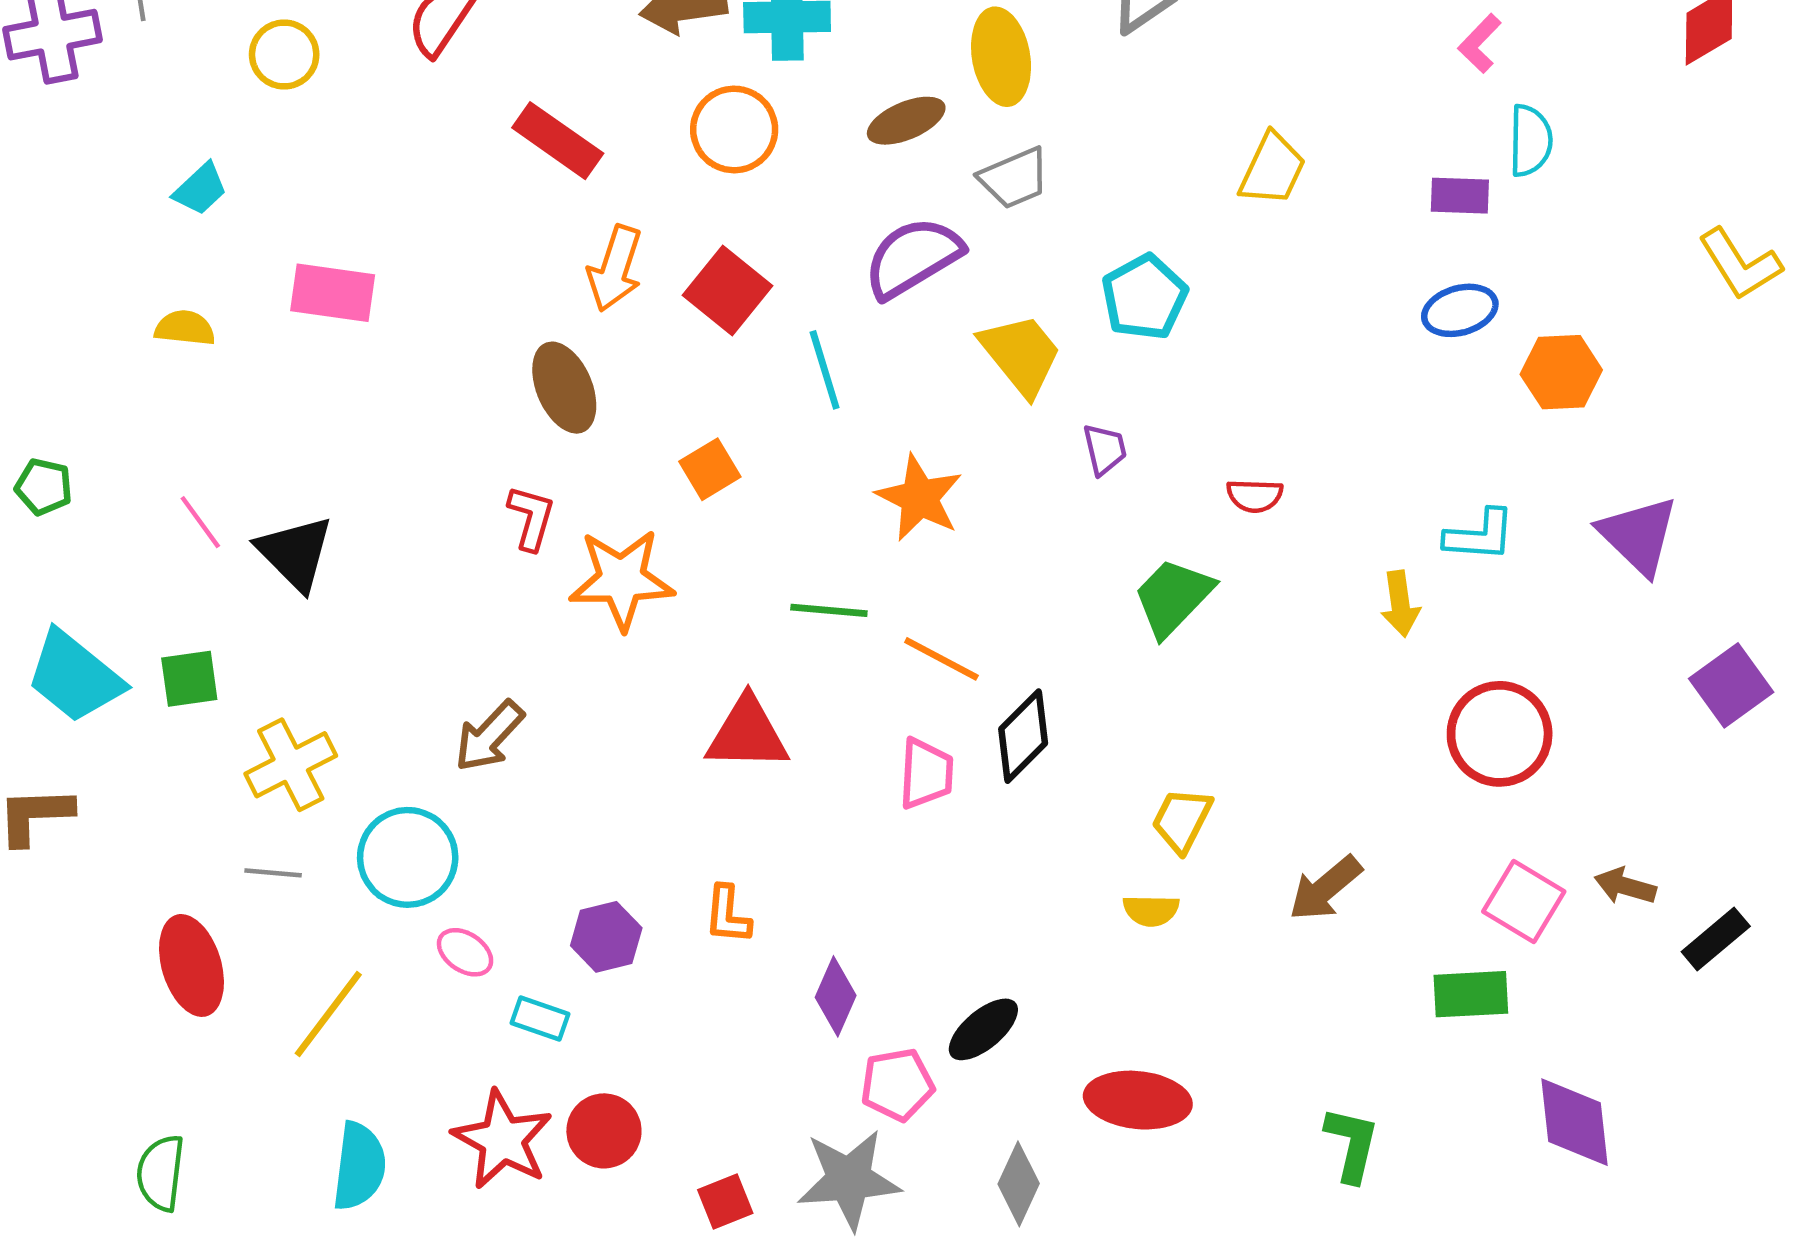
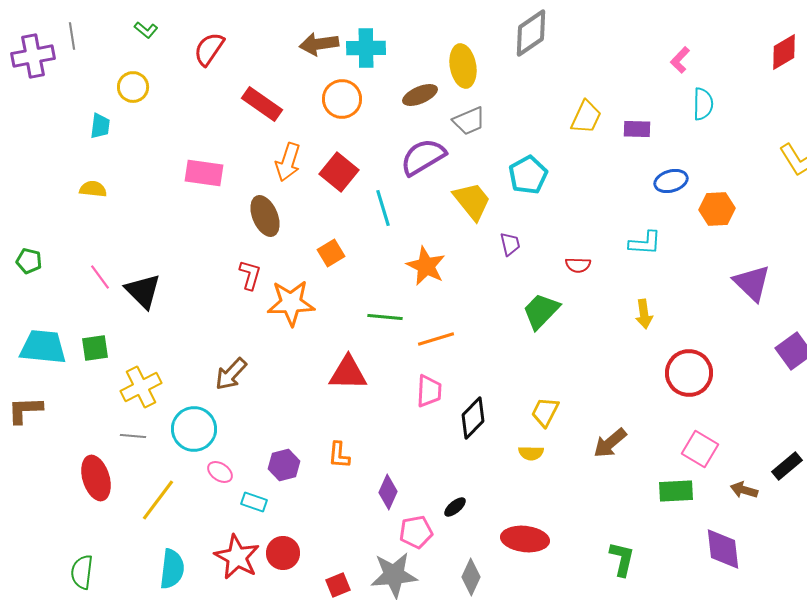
yellow circle: (284, 54) -> (133, 87), moved
cyan trapezoid: (200, 189) -> (100, 126), turned -40
purple rectangle: (1460, 196) -> (637, 129), moved
pink rectangle: (333, 293) -> (204, 173), moved
cyan L-shape: (1480, 535) -> (645, 243), moved
orange line: (941, 659) -> (436, 339), turned -45
cyan trapezoid: (75, 677) -> (43, 347), turned 147
black diamond: (1023, 736) -> (473, 418), moved
brown arrow: (1625, 886) -> (744, 490), moved
black ellipse: (983, 1029) -> (455, 507), size x0.7

